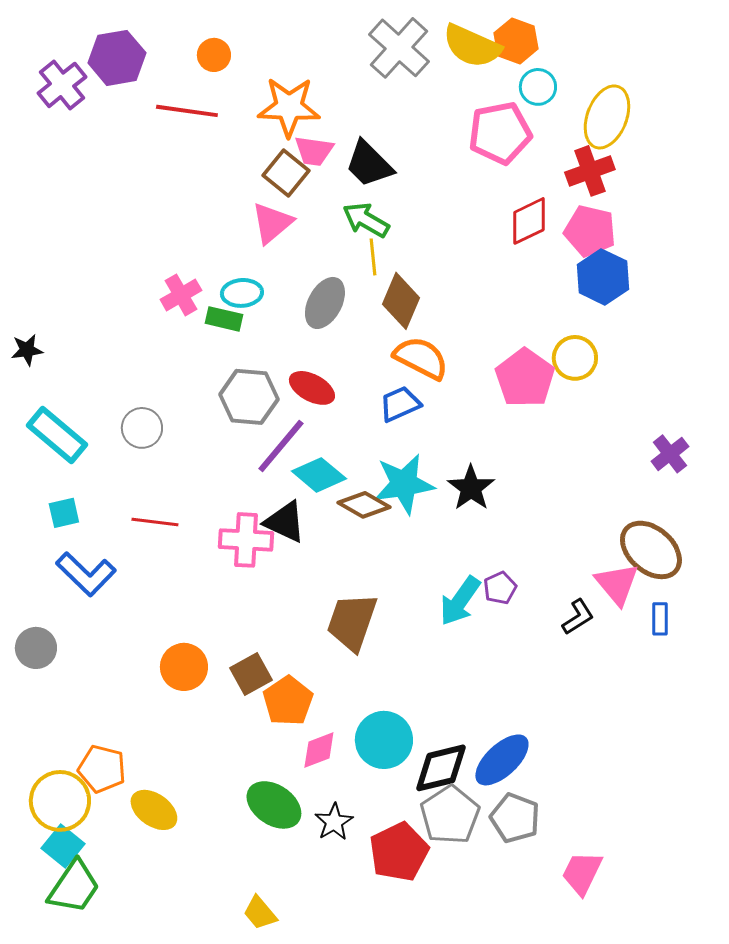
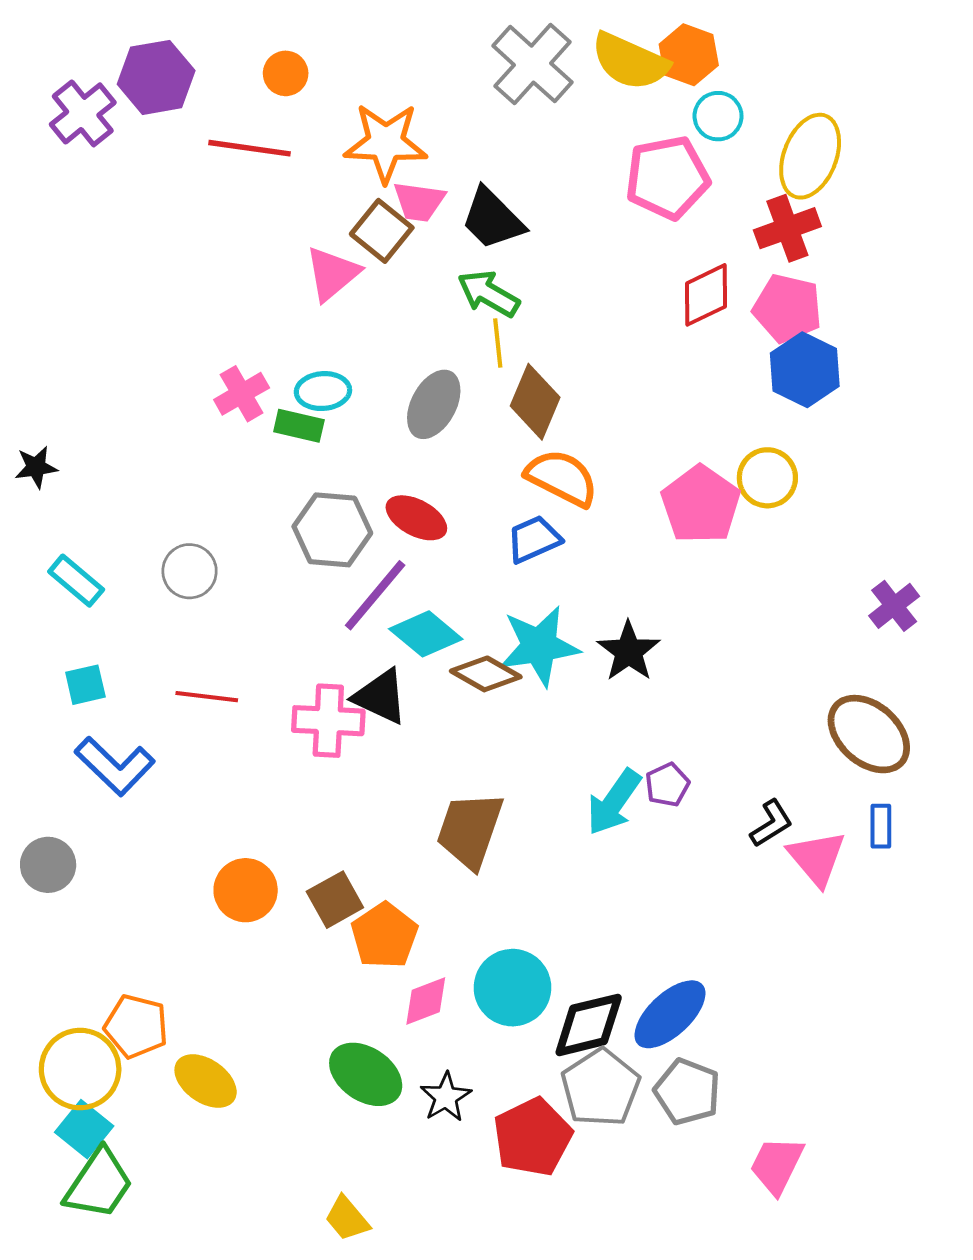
pink triangle: (272, 223) -> (332, 274), moved
cyan rectangle: (57, 435) -> (76, 581), size x0.7
pink triangle: (617, 584) -> (817, 858), moved

